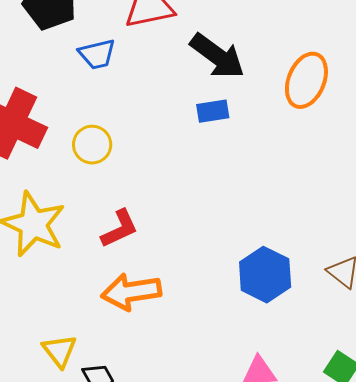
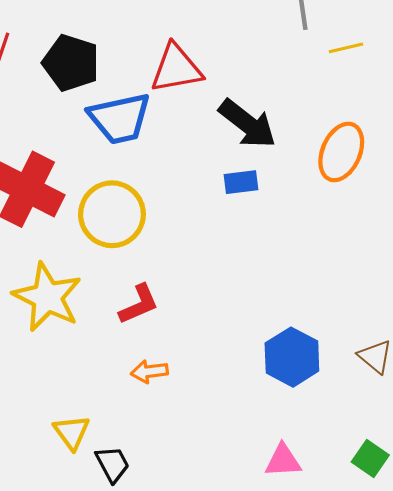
blue trapezoid: (97, 54) -> (120, 118), size x1.6
yellow circle: (92, 145) -> (112, 214), size x1.6
orange arrow: (131, 292) -> (149, 371), size x0.6

